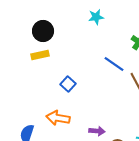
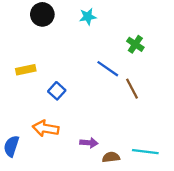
black circle: (43, 31) -> (42, 14), moved
yellow rectangle: (40, 55) -> (26, 70), moved

